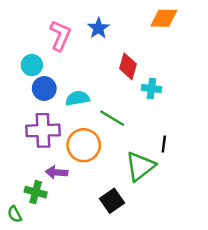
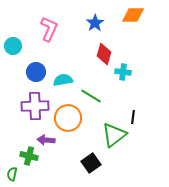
blue star: (98, 28) -> (95, 23), moved
cyan circle: (32, 65) -> (13, 46), moved
green semicircle: (15, 214) -> (12, 174), turned 40

